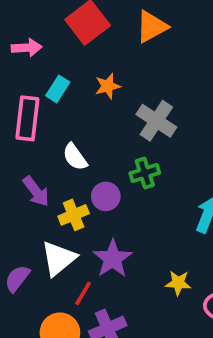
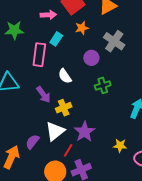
pink arrow: (27, 48) -> (48, 15), moved
orange star: (108, 86) -> (82, 28), moved
gray cross: (156, 121) -> (114, 41), moved
purple circle: (106, 196) -> (91, 58), moved

